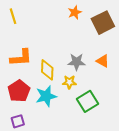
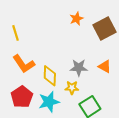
yellow line: (13, 16) -> (16, 33), moved
orange L-shape: (21, 58) -> (24, 64), turned 60

